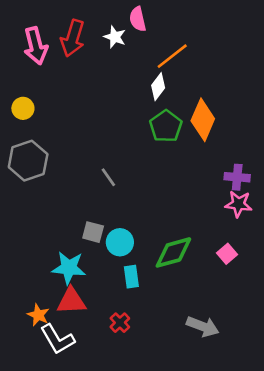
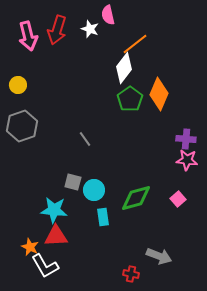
white diamond: (158, 87) -> (124, 68), size x1.4
red cross: (120, 323) -> (131, 274), moved, turned -35

